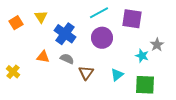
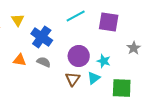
purple circle: (102, 38) -> (79, 56), moved
cyan star: (142, 56) -> (104, 61), moved
brown triangle: (86, 73) -> (73, 79), moved

